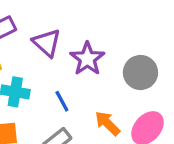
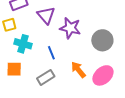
purple star: (87, 59) -> (70, 28), turned -30

